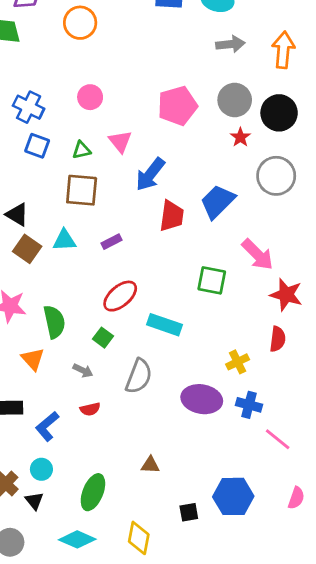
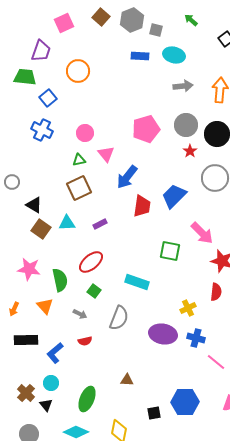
pink circle: (90, 97) -> (85, 133), moved
blue square: (37, 146) -> (48, 98), moved, turned 30
brown square: (82, 190) -> (79, 188), turned -30
red ellipse: (120, 296) -> (91, 262), moved

